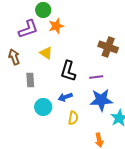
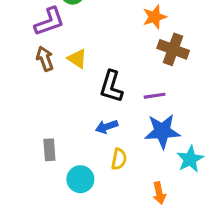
orange star: (56, 26) -> (155, 17), moved
brown arrow: (14, 57) -> (45, 59), moved
gray rectangle: (30, 80) -> (49, 150), moved
cyan circle: (43, 107) -> (80, 179), moved

